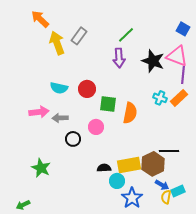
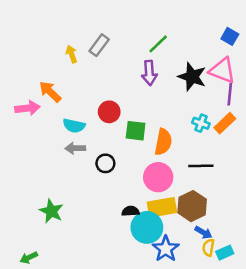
orange arrow: (40, 19) -> (50, 92), moved
yellow arrow: (57, 43) -> (71, 54), size x0.6
cyan semicircle: (59, 88) -> (74, 126), moved
pink arrow: (39, 112) -> (28, 108), moved
pink circle: (96, 127) -> (158, 177), moved, size x1.5
black circle: (73, 139) -> (105, 163), moved
black line: (169, 151) -> (201, 166), moved
cyan circle: (117, 181) -> (147, 227), size x1.6
cyan rectangle: (178, 191) -> (225, 253), moved

